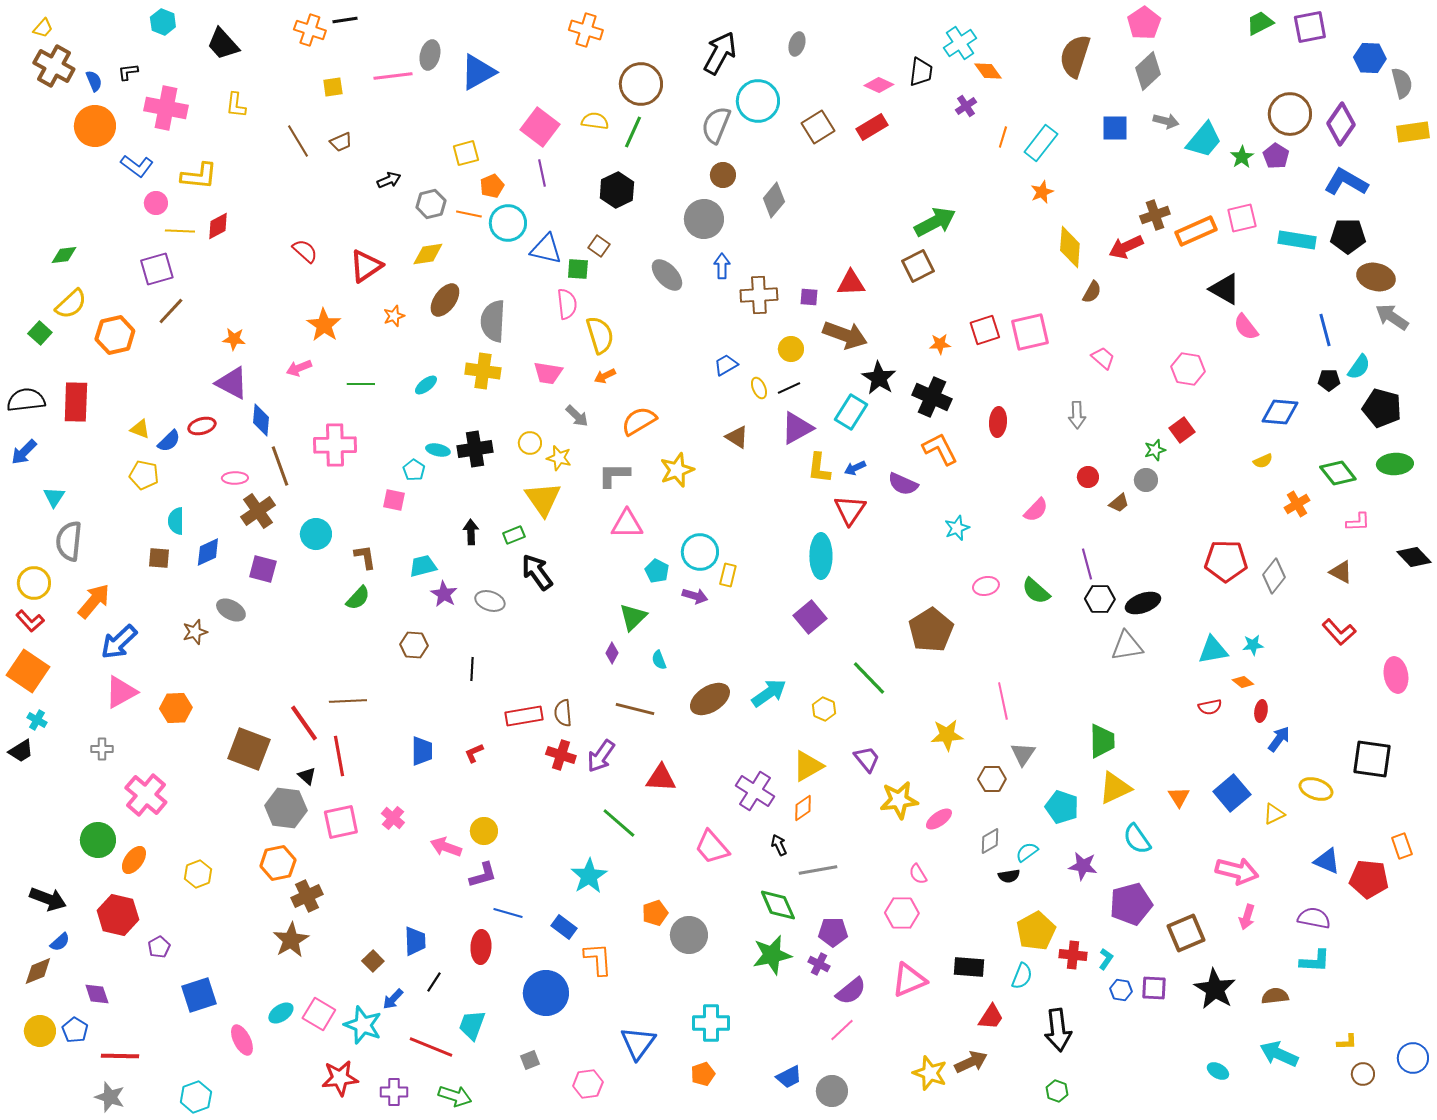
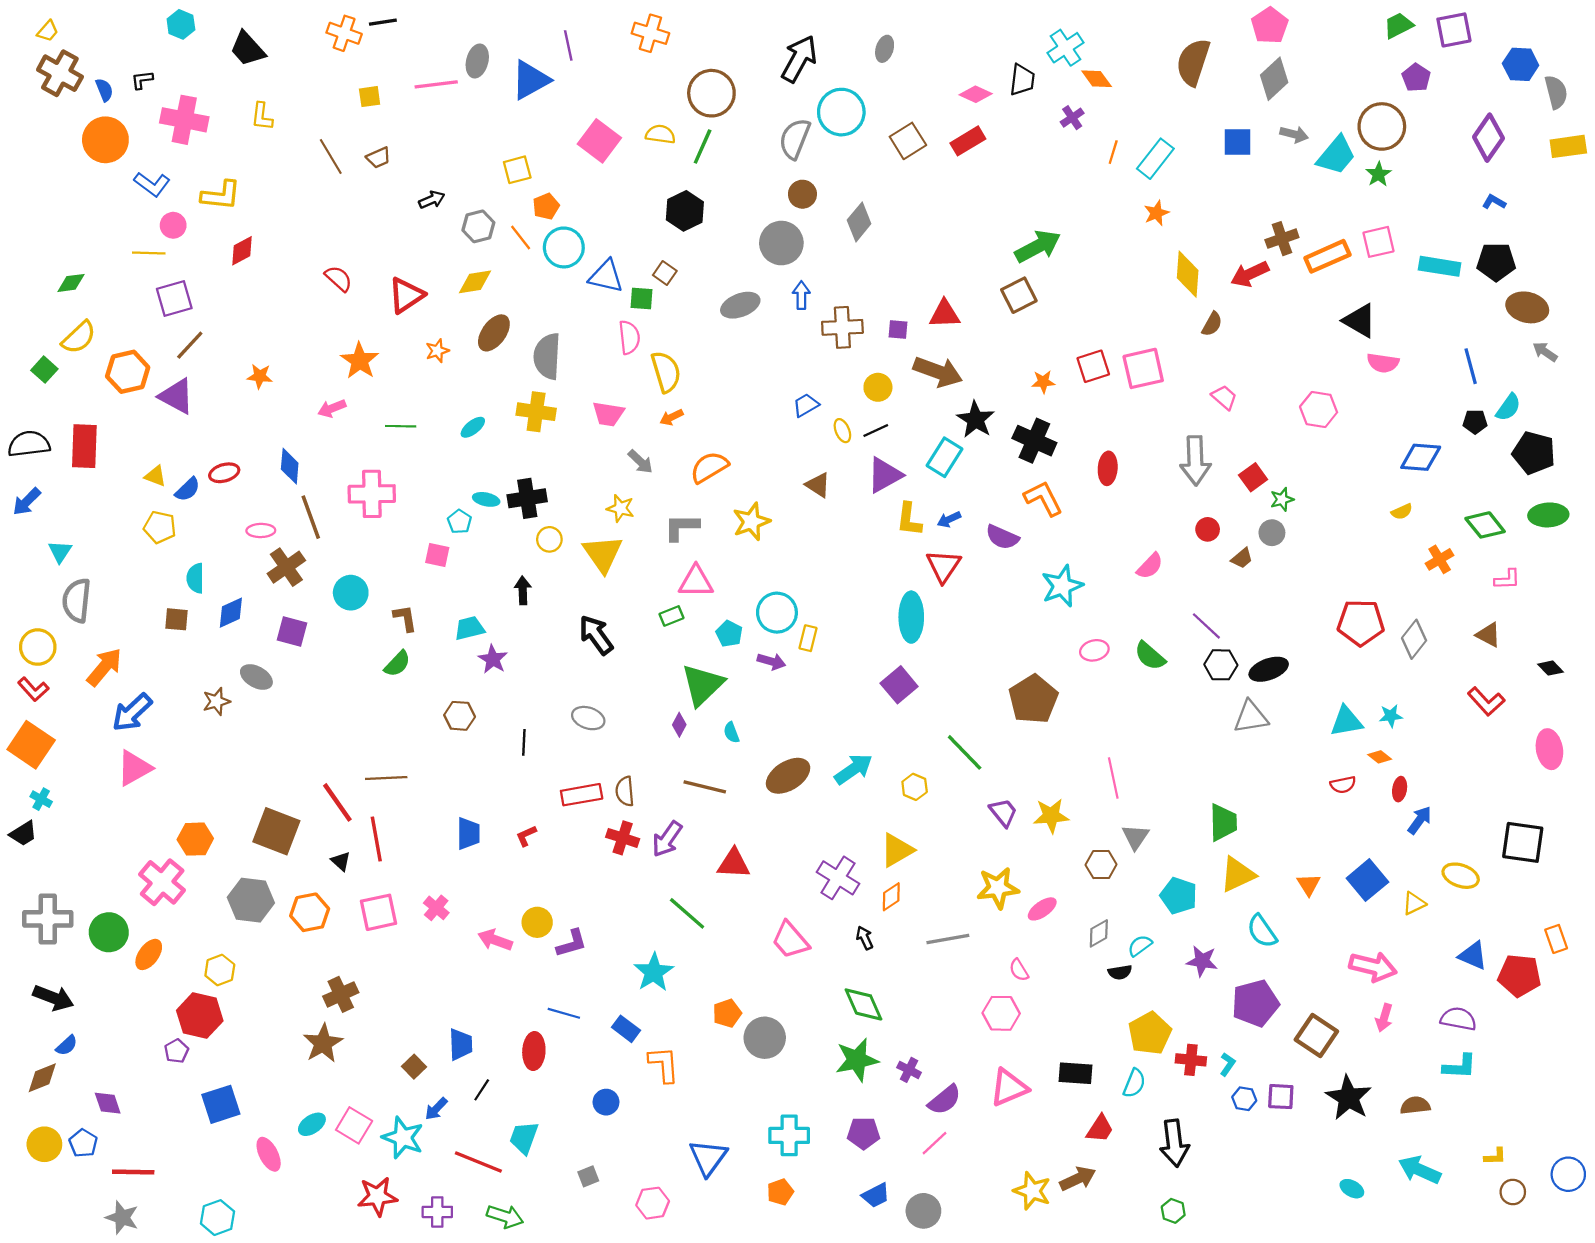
brown circle: (1290, 114) -> (1382, 126), moved
purple pentagon: (1276, 156) -> (1416, 78), moved
purple line: (542, 173) -> (568, 45), moved
blue L-shape: (1346, 182) -> (1494, 202), size x0.5
orange line: (469, 214) -> (521, 237), turned 40
yellow line: (180, 231) -> (149, 253), moved
gray ellipse: (667, 275) -> (740, 305), turned -68
gray arrow: (1392, 317) -> (1545, 352), size x0.7
pink semicircle: (1246, 327) -> (1383, 363), turned -44
purple triangle: (232, 383) -> (176, 396), moved
gray arrow: (1077, 415) -> (1195, 461), size x1.6
red square: (1182, 430) -> (1253, 477), moved
yellow circle: (530, 443) -> (549, 539), moved
cyan star: (957, 528) -> (1062, 586), size x1.5
green rectangle: (514, 535) -> (671, 616), moved
black diamond: (1414, 557) -> (1551, 668), moved, size x0.7
purple line: (1087, 564) -> (1206, 626), turned -32
gray ellipse: (490, 601) -> (588, 718), moved
green triangle: (633, 617) -> (703, 685), size x1.4
orange hexagon: (176, 708) -> (195, 839), moved
gray cross: (102, 749) -> (48, 919), moved, size x2.0
purple trapezoid: (867, 759) -> (1003, 812), moved
gray hexagon: (286, 808) -> (251, 900), moved
orange hexagon: (278, 863) -> (310, 912), moved
gray line: (818, 870) -> (948, 939), moved
purple L-shape: (483, 875) -> (572, 943), moved
red hexagon: (118, 915) -> (200, 1016), moved
purple pentagon: (833, 932) -> (864, 1133), moved
brown square: (1186, 933) -> (1316, 1035), turned -33
blue circle: (546, 993) -> (606, 1102), size x0.5

